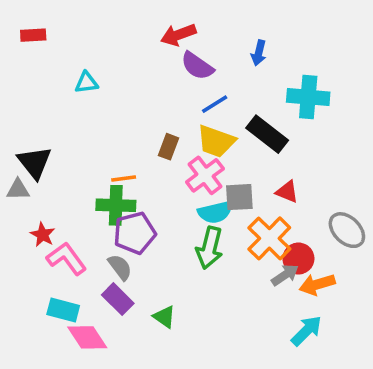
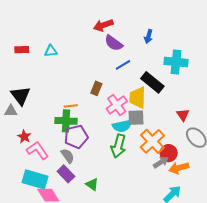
red rectangle: (33, 35) -> (22, 50), moved
yellow trapezoid: (216, 141) -> (138, 98), moved, turned 70
red triangle: (287, 192) -> (183, 115), moved, turned 32
cyan rectangle: (63, 310) -> (35, 179), size x1.4

